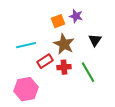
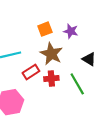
purple star: (76, 16) -> (71, 31), moved
black triangle: (95, 40) -> (89, 59), moved, turned -32

